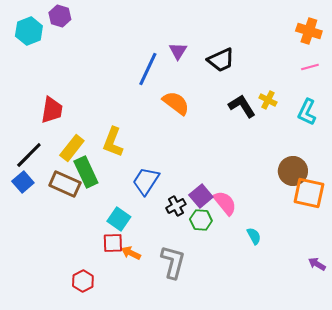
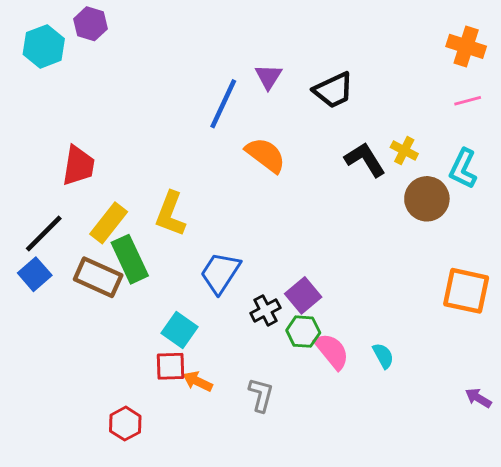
brown circle: (293, 171) -> (427, 199), moved
pink semicircle: (225, 203) -> (332, 351), moved
gray L-shape: (173, 262) -> (261, 395), size x0.7

